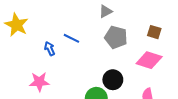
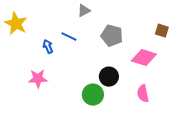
gray triangle: (106, 11) -> (84, 11), moved
brown square: (154, 32) -> (162, 31), moved

